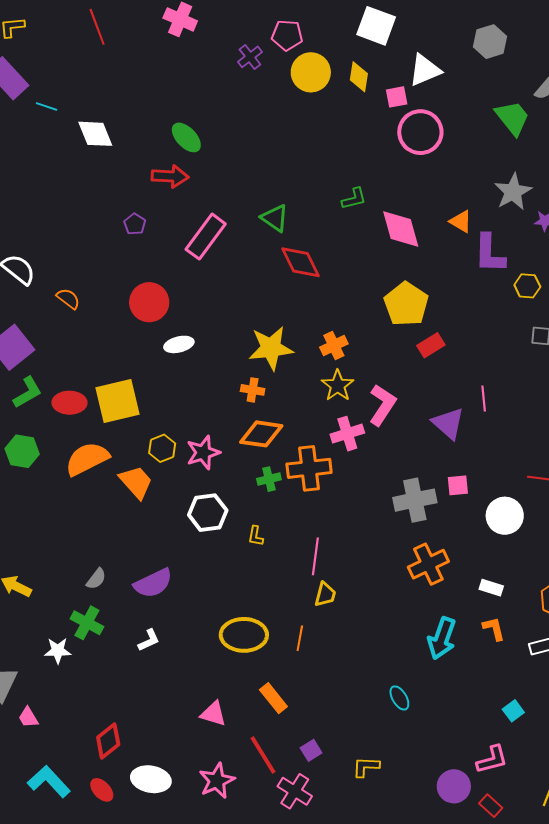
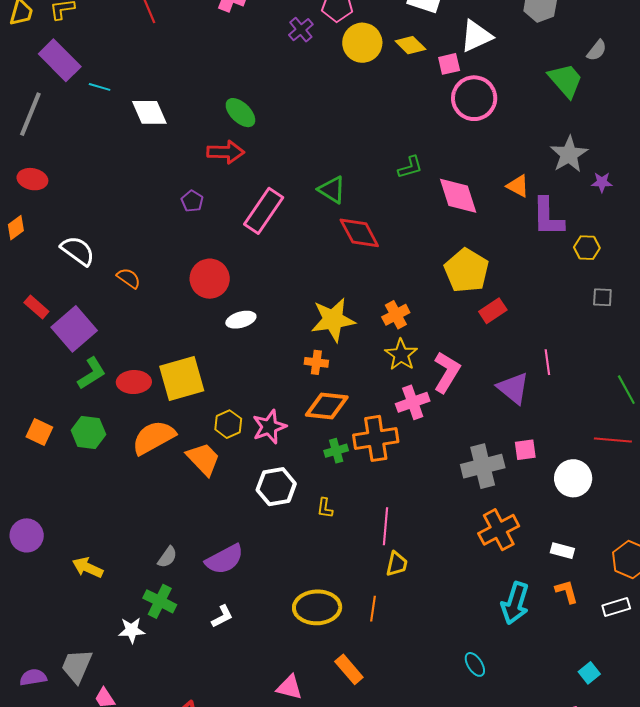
yellow diamond: (359, 77) -> (410, 45), turned -52

